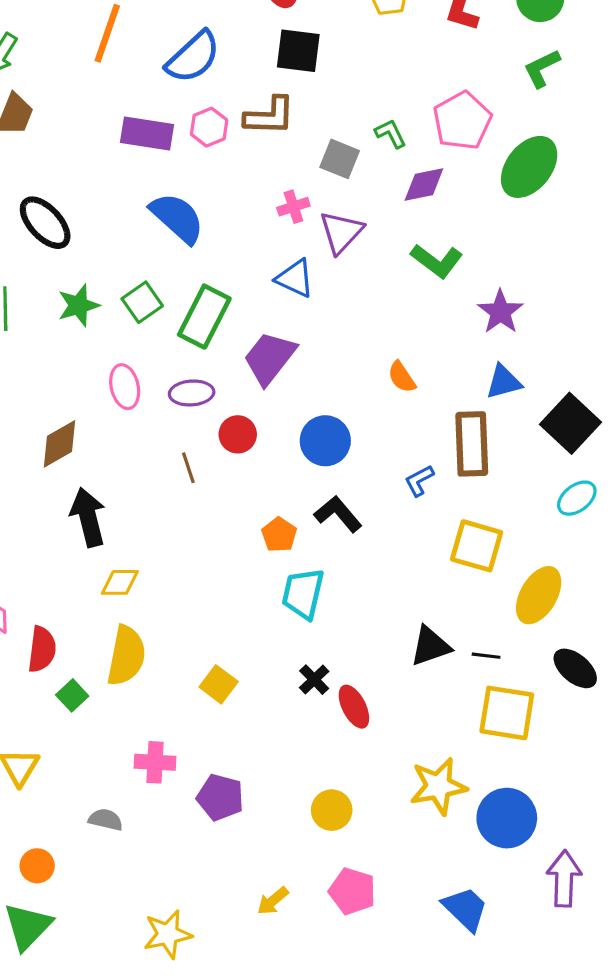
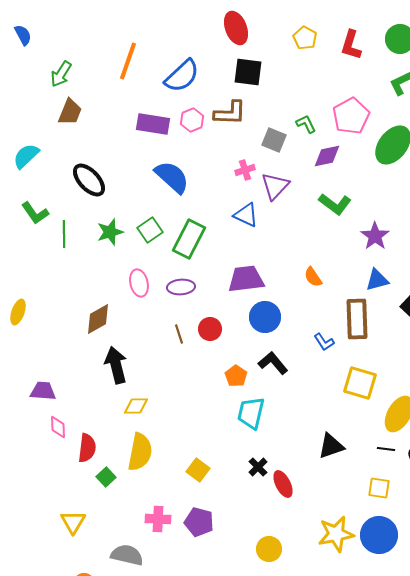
purple trapezoid: (270, 358) -> (246, 279), moved, turned 45
red circle: (238, 434) -> (210, 329), moved
blue L-shape: (419, 481) -> (324, 342), turned -95
black line: (486, 656) -> (386, 449), moved
yellow square: (507, 713) -> (379, 488), size x0.6
purple pentagon: (220, 797) -> (199, 522), moved
blue circle: (507, 818) -> (379, 535), moved
gray semicircle: (106, 820) -> (127, 555), size x1.5

